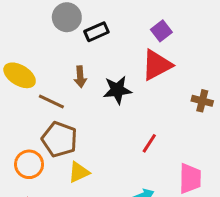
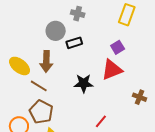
brown arrow: (80, 77) -> (46, 61), moved, size x1.5

